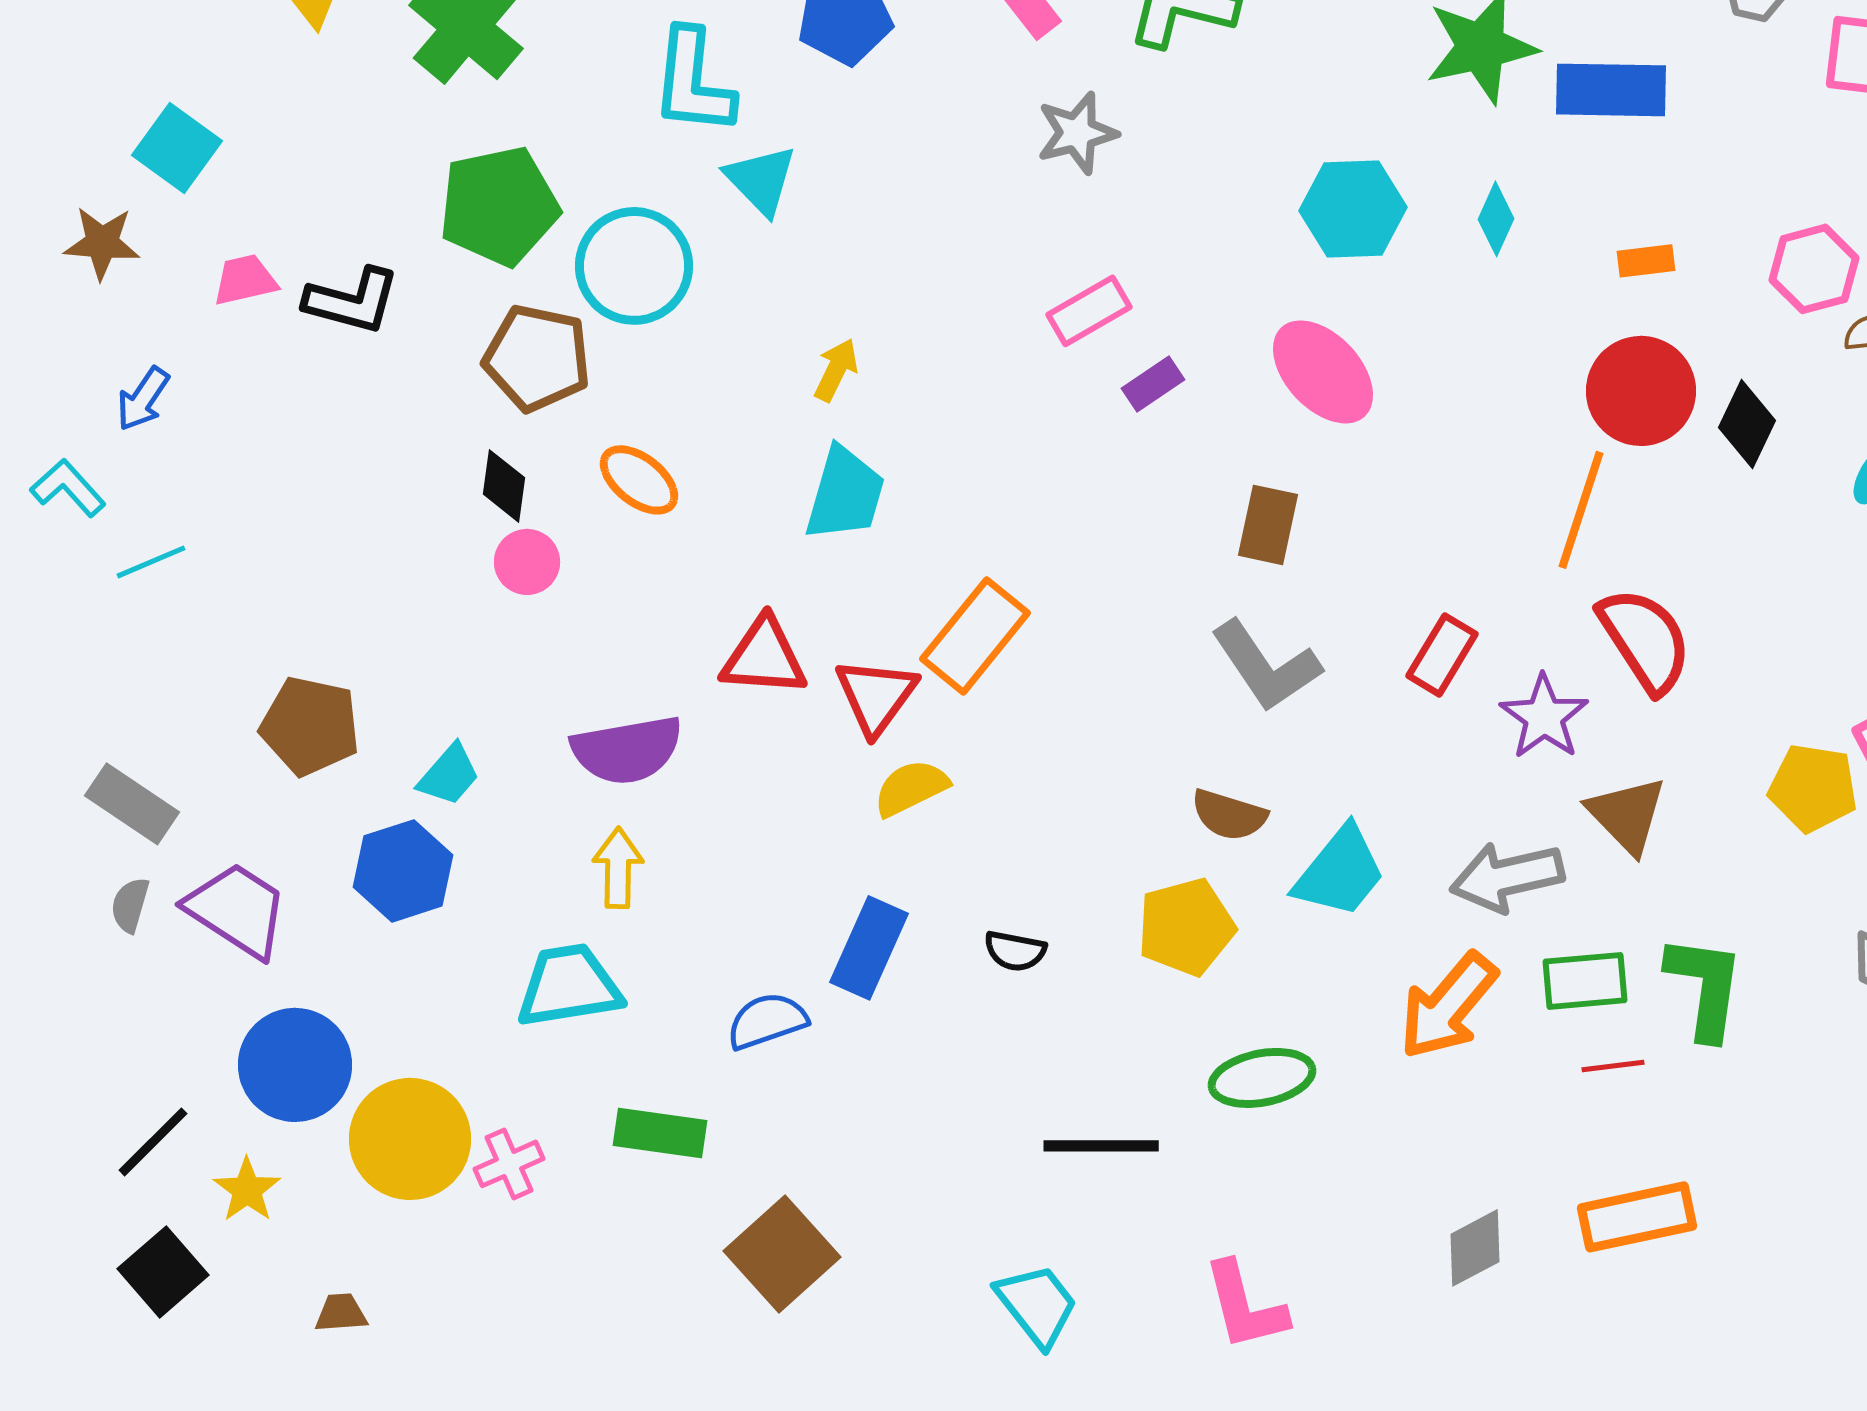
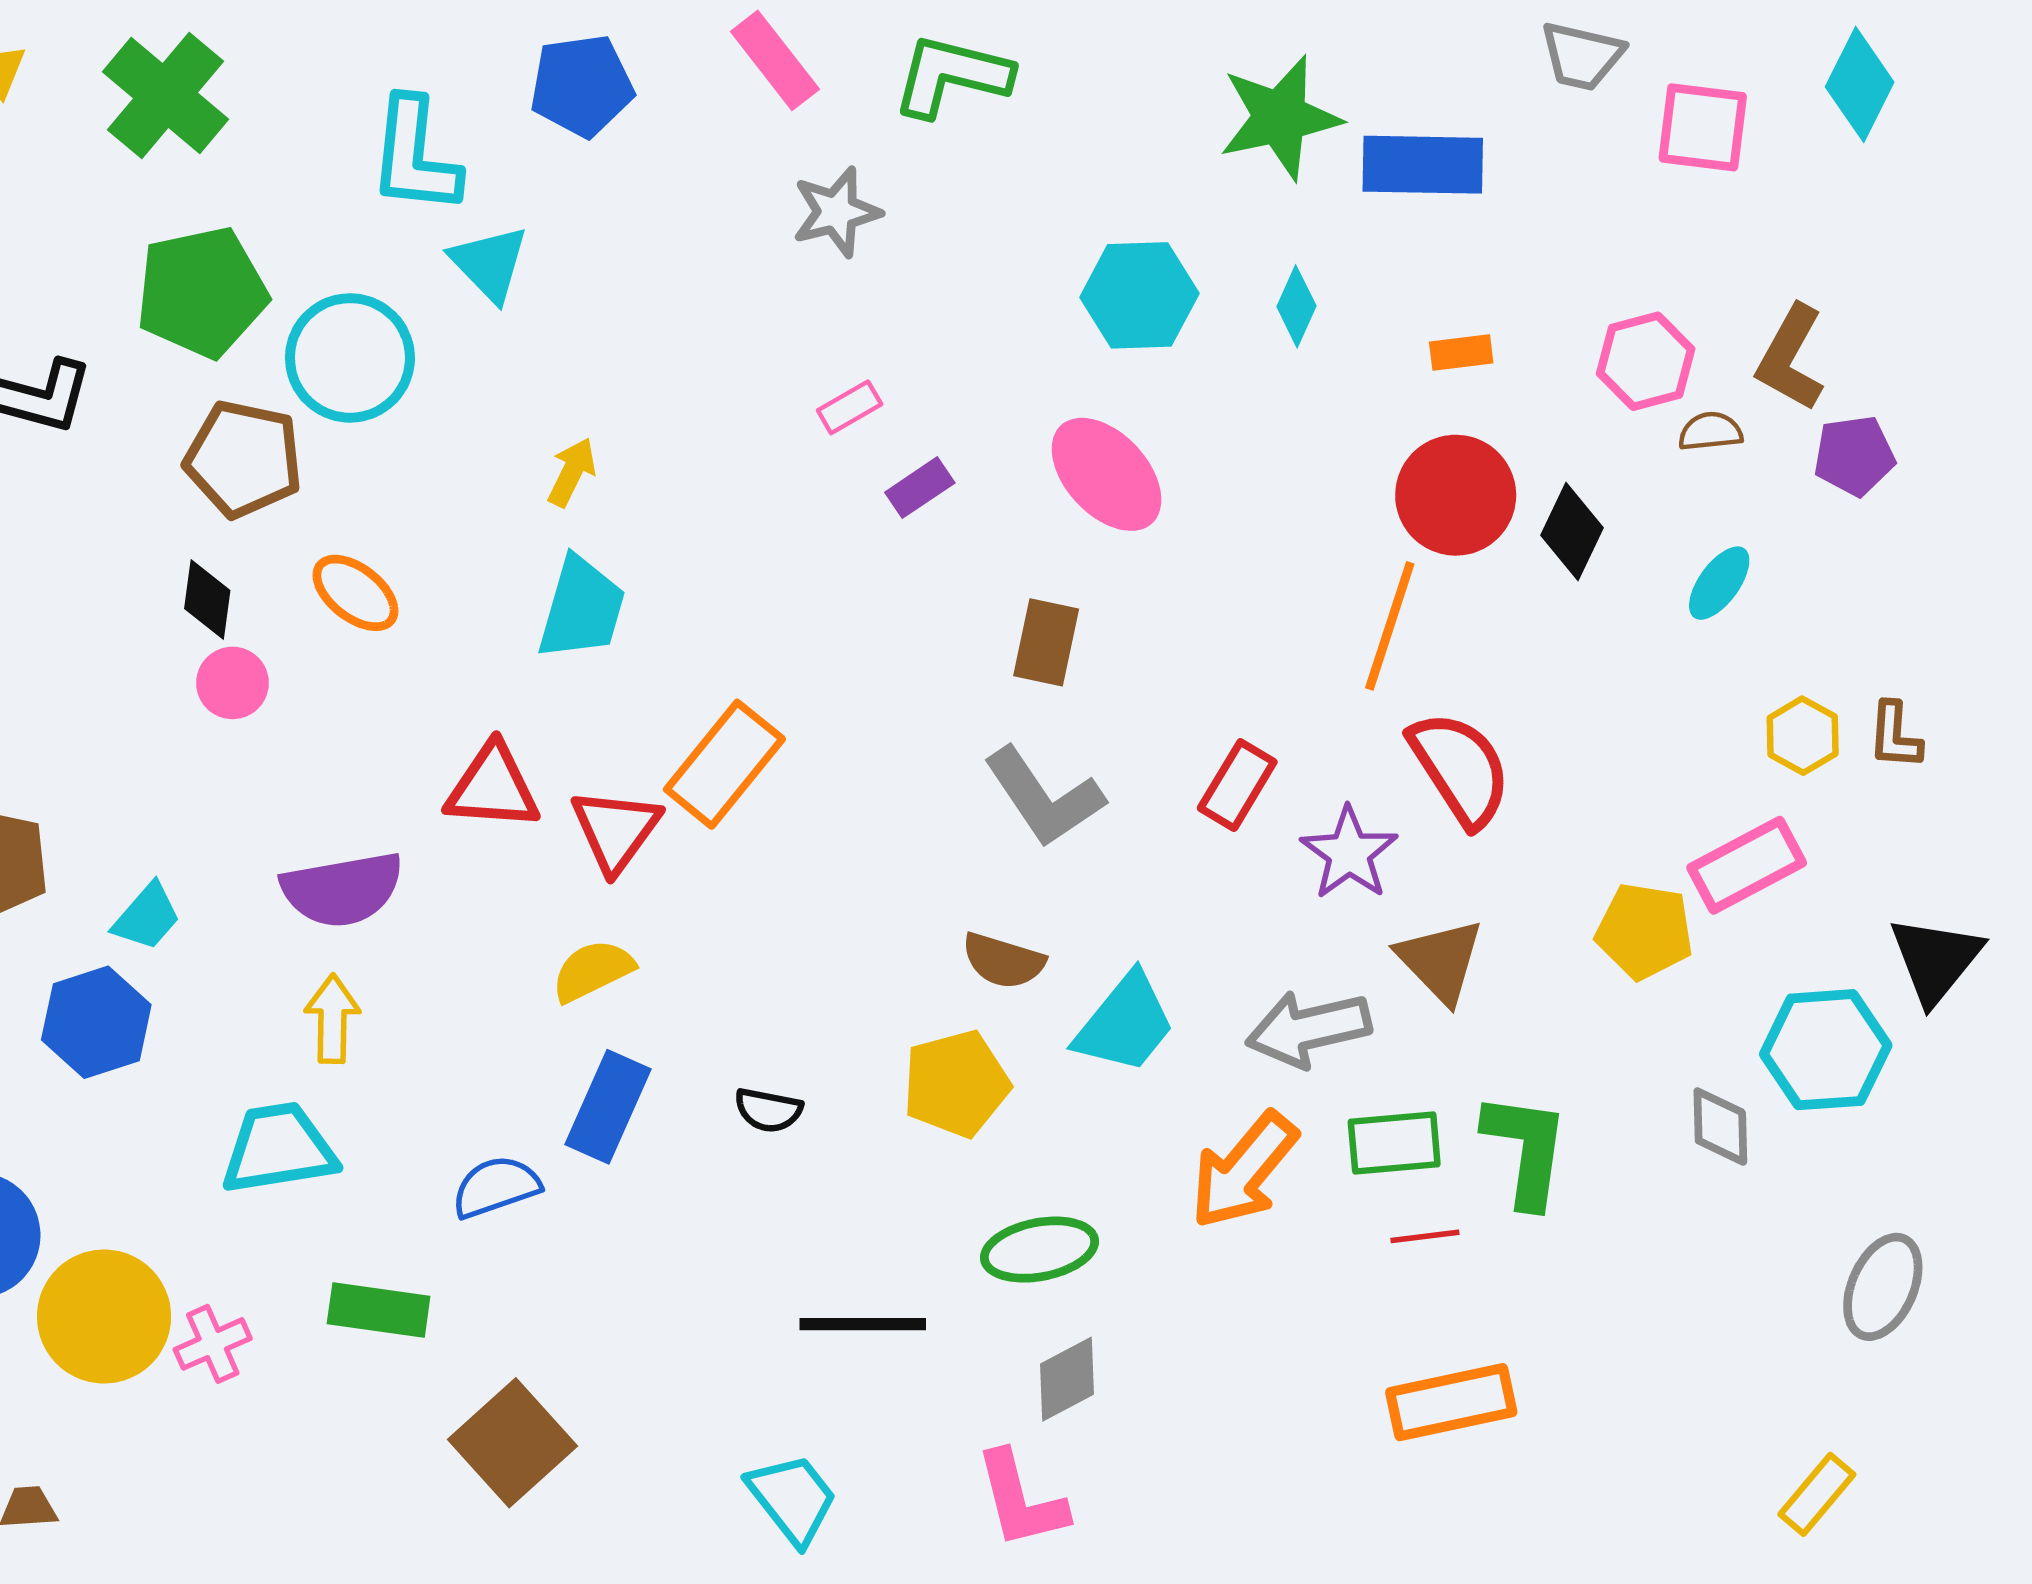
pink rectangle: (1089, 311) -> (850, 407), size x0.7
yellow semicircle: (911, 788) -> (593, 971), moved
gray diamond: (1475, 1248) -> (1067, 1379), moved

